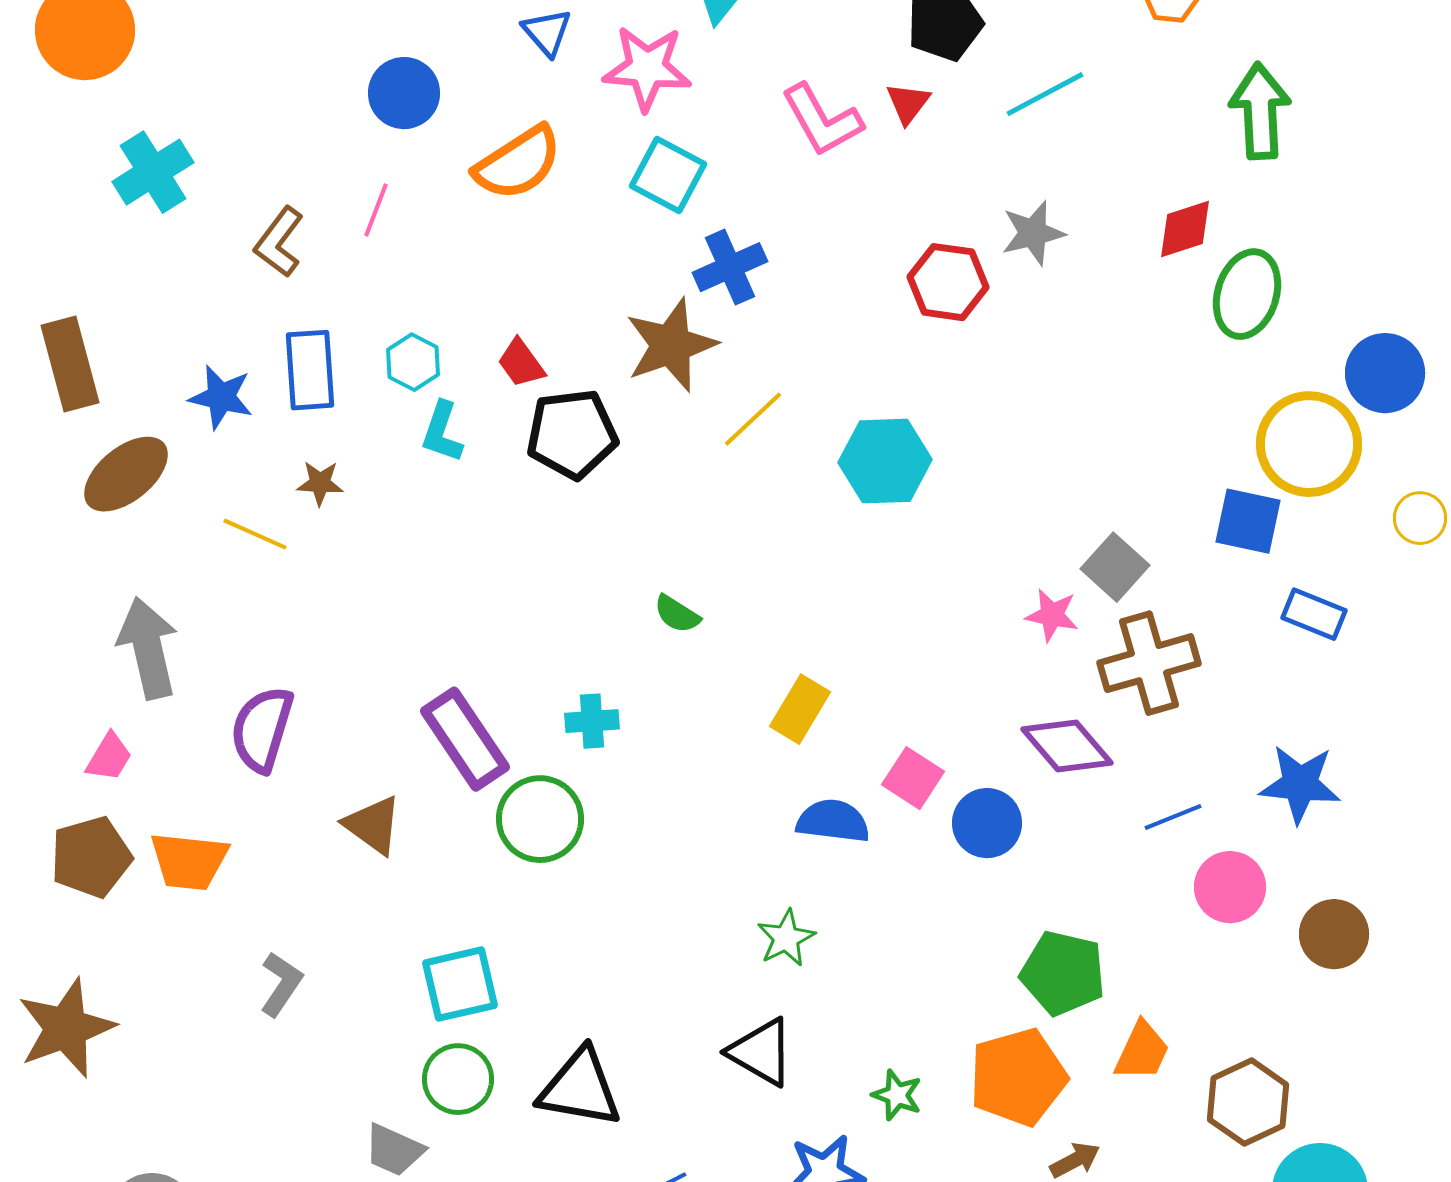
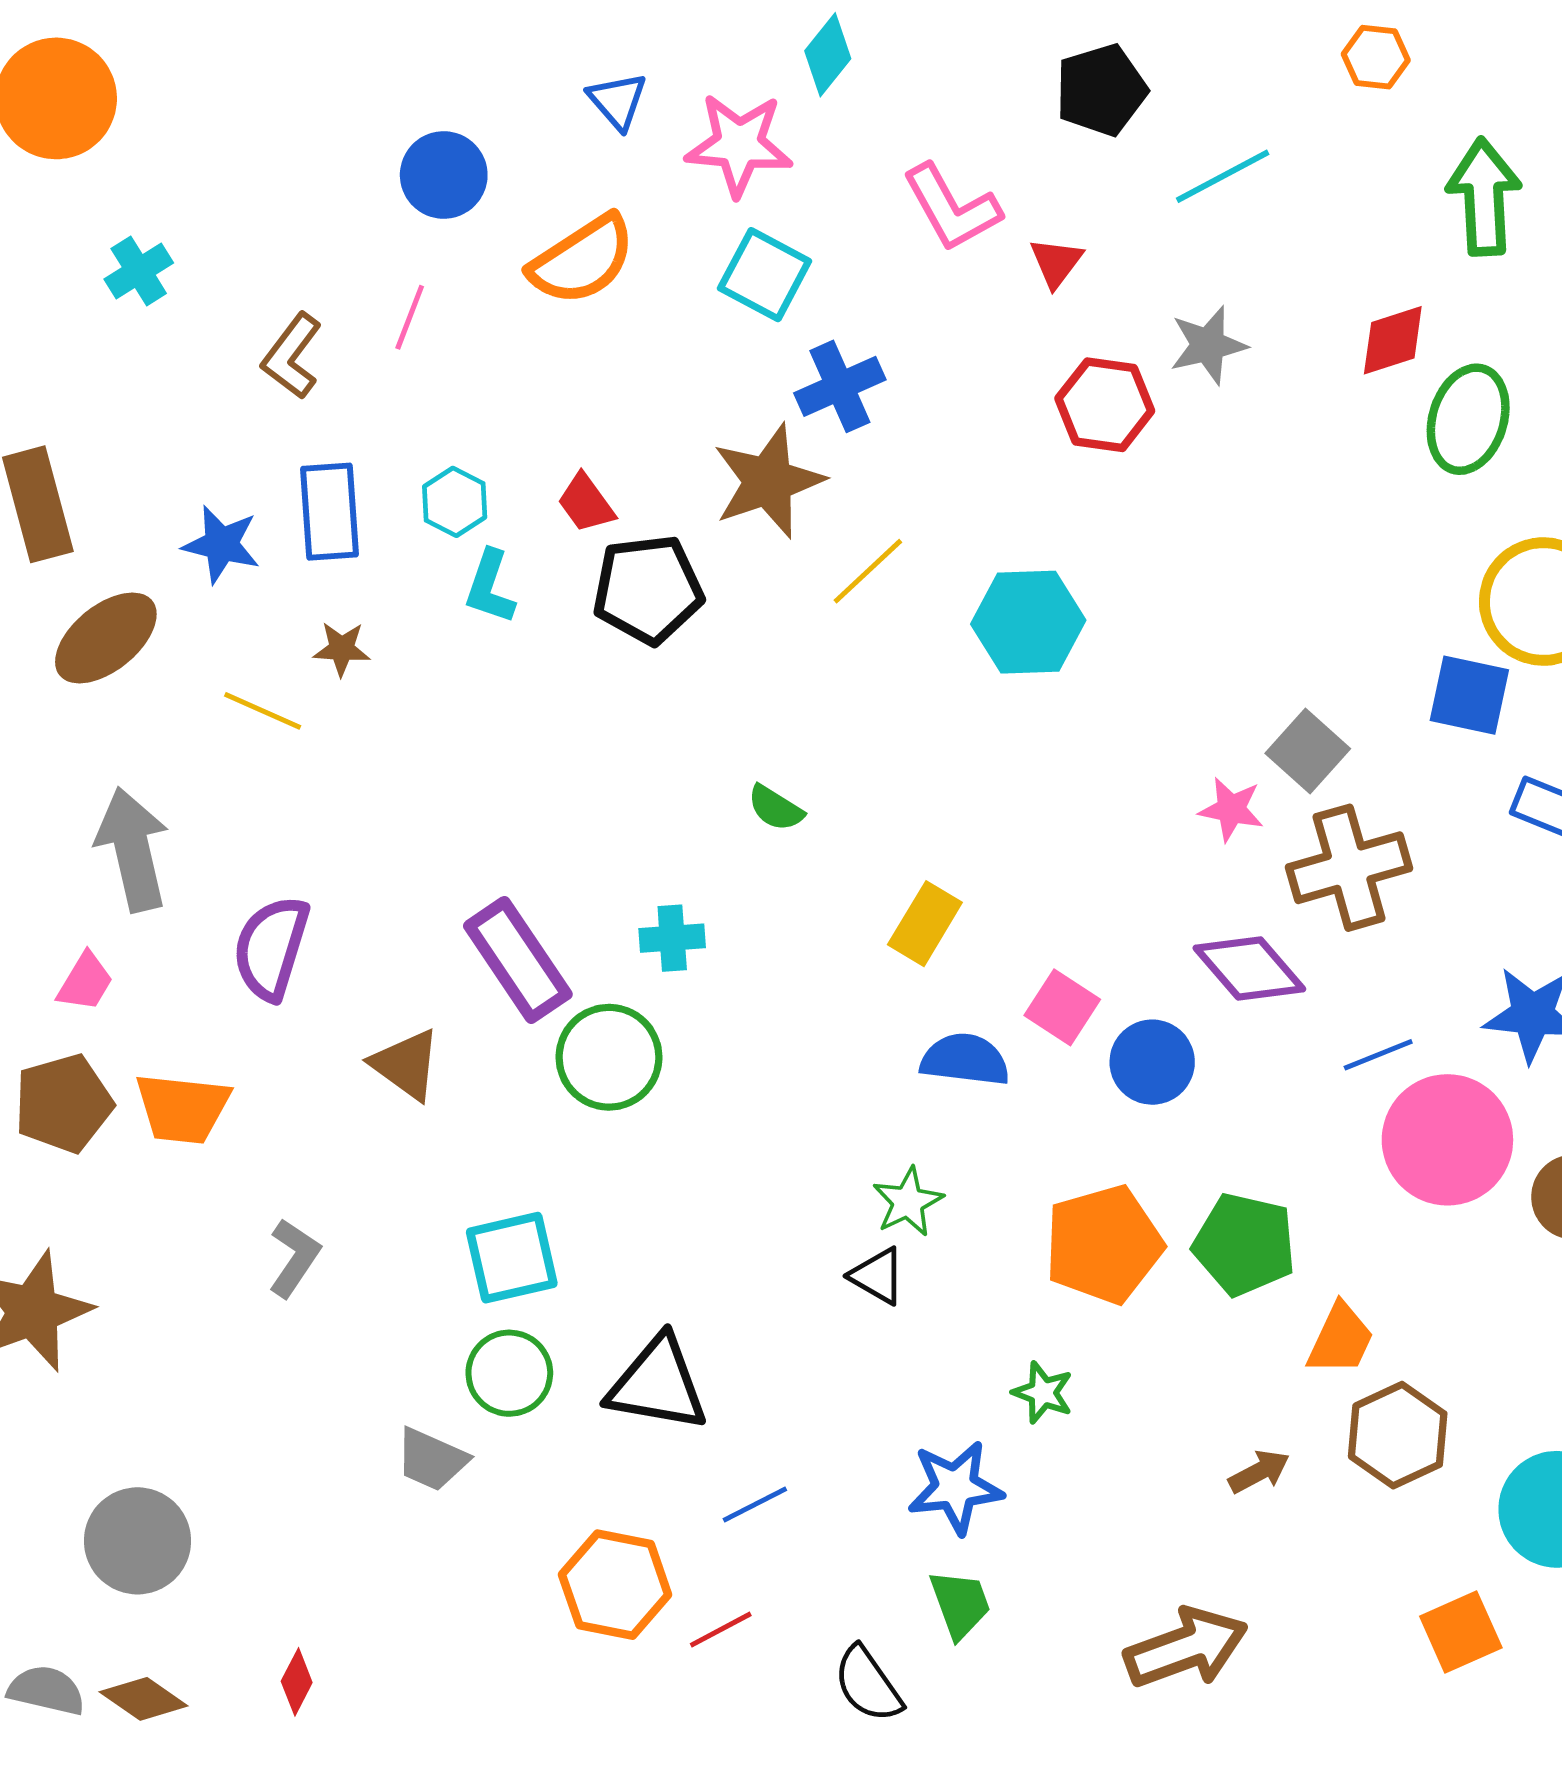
red triangle: (908, 103) -> (1056, 262), moved
cyan cross: (153, 172) -> (139, 271), size x0.7
pink circle: (1230, 887) -> (1447, 1140), size x1.5
black triangle: (761, 1052) -> (878, 1276), moved, size x0.7
orange pentagon: (1018, 1077) -> (1104, 1244), moved
brown hexagon: (1248, 1102) -> (1398, 1435), moved

